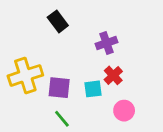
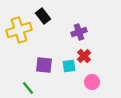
yellow cross: (25, 75) -> (19, 30), moved
green line: (62, 119) -> (28, 88), moved

